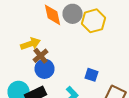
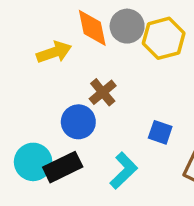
yellow arrow: (30, 44) -> (54, 52), moved
brown cross: (40, 56) -> (103, 92), moved

